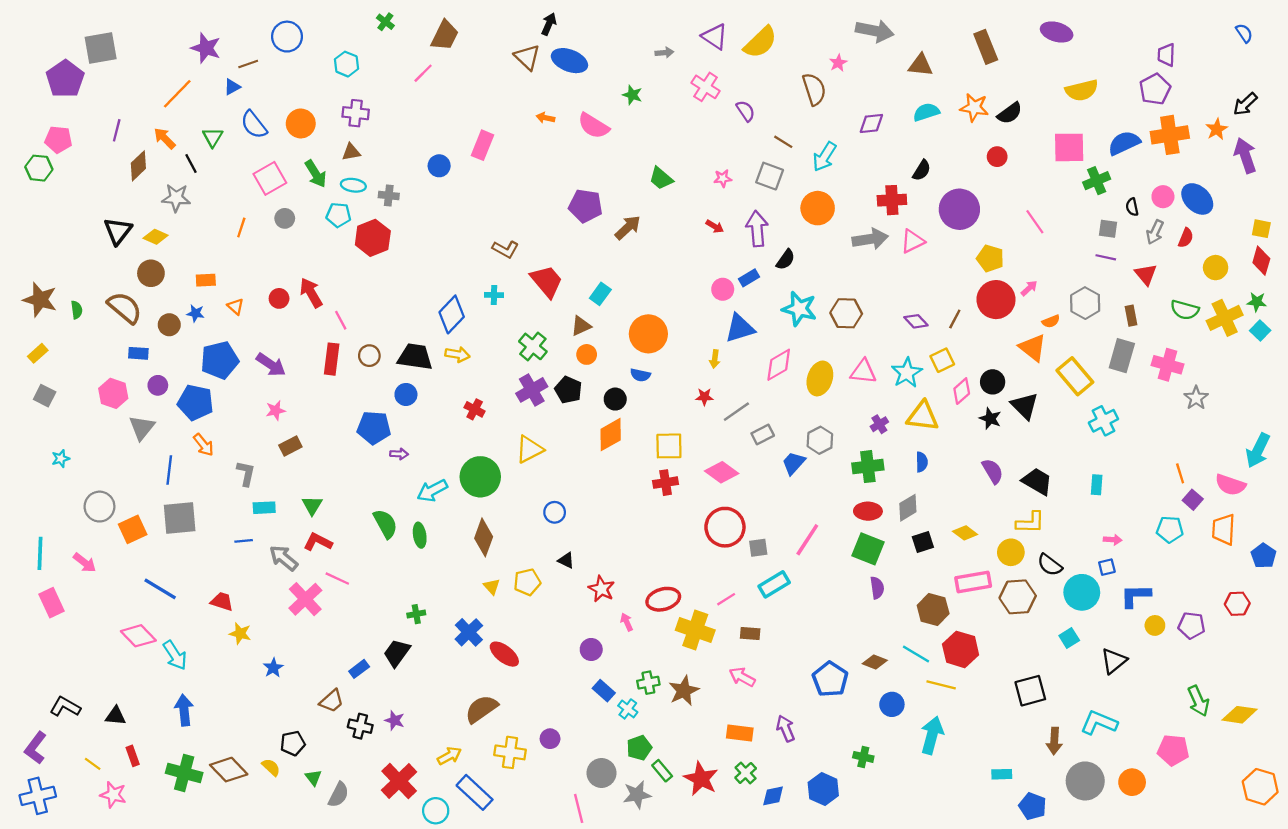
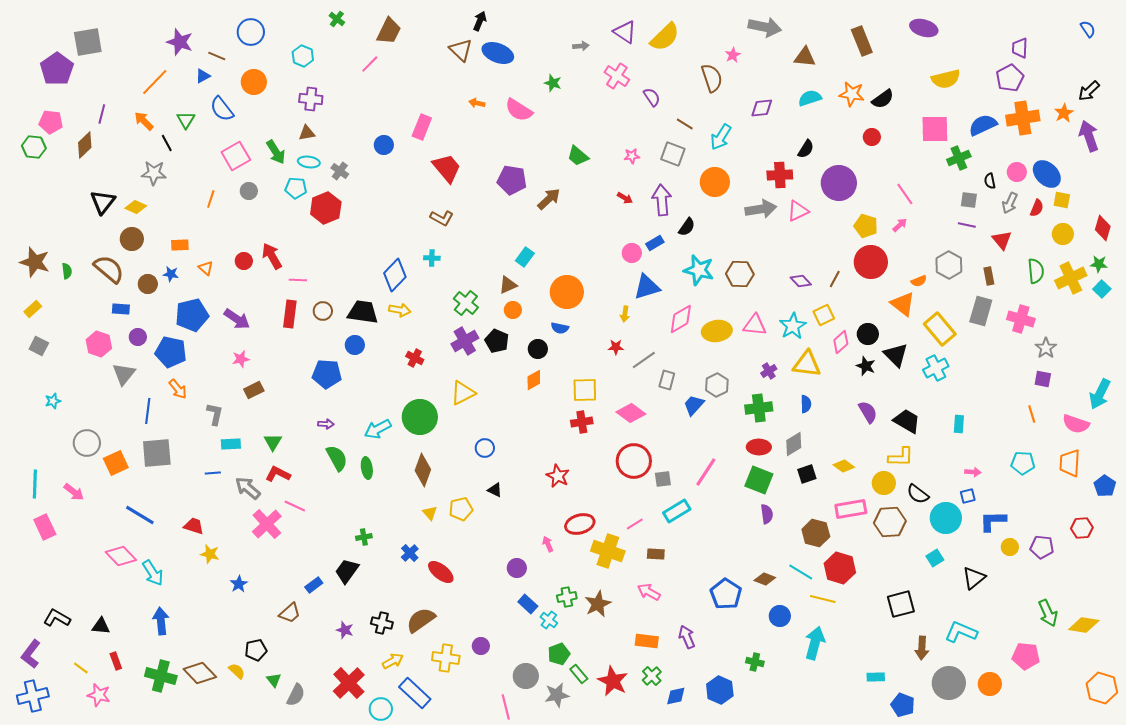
brown line: (248, 64) -> (217, 56), turned 42
orange circle: (301, 123) -> (254, 82), moved
brown diamond: (138, 166) -> (85, 145), moved
gray cross: (389, 196) -> (340, 171), turned 30
yellow square: (1261, 229) -> (1062, 200), moved
red trapezoid: (547, 281) -> (447, 168), moved
pink arrow: (1029, 288) -> (900, 225), moved
green semicircle: (1185, 310) -> (1036, 271), turned -110
pink line: (341, 320) -> (298, 280), turned -60
yellow ellipse: (820, 378) -> (717, 331), turned 64
cyan cross: (1103, 421) -> (936, 368), moved
orange diamond: (611, 435) -> (534, 380), size x0.7
gray rectangle: (763, 435) -> (667, 380), turned -48
purple arrow: (399, 454) -> (326, 424), moved
purple square: (1193, 500) -> (1043, 379), moved, turned -30
red star: (601, 589) -> (558, 476), moved
blue cross: (469, 632) -> (410, 553), size x0.7
black cross: (360, 726) -> (382, 623), moved

